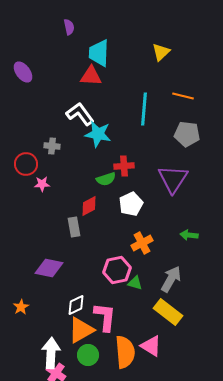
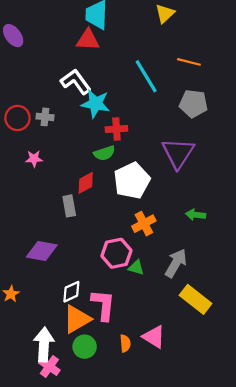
cyan line: (144, 109) -> (146, 76), turned -36
red circle: (26, 164) -> (17, 118), moved
red cross: (124, 166) -> (116, 129), moved
white pentagon: (131, 204) -> (132, 181), size x1.4
yellow rectangle: (168, 312) -> (196, 299), moved
orange semicircle: (125, 352) -> (125, 343), size x0.5

